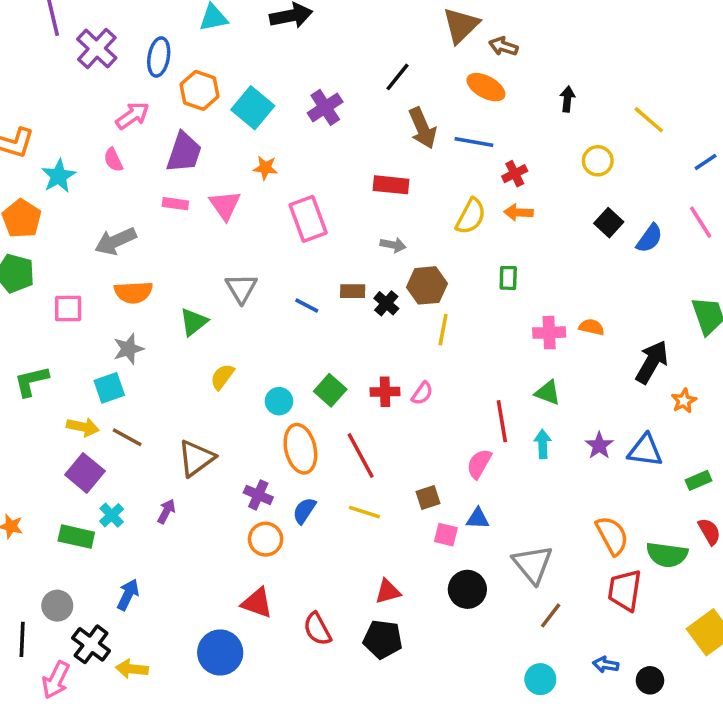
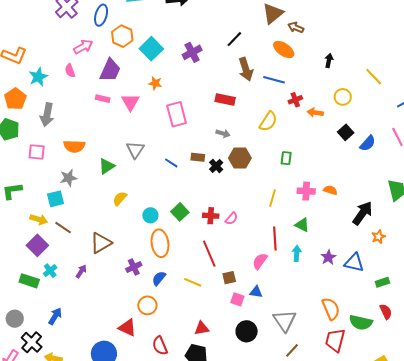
orange arrow: (518, 212) -> (315, 113), moved
gray arrow: (115, 241) -> (47, 115), moved, turned -60
yellow line: (443, 330) -> (272, 198), moved
red line: (361, 456) -> (209, 254), moved
purple cross: (258, 495) -> (134, 267), turned 35
orange circle: (266, 539) -> (147, 305), moved

